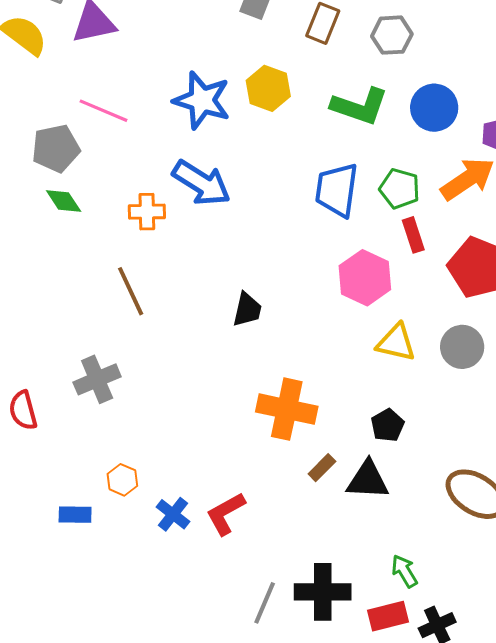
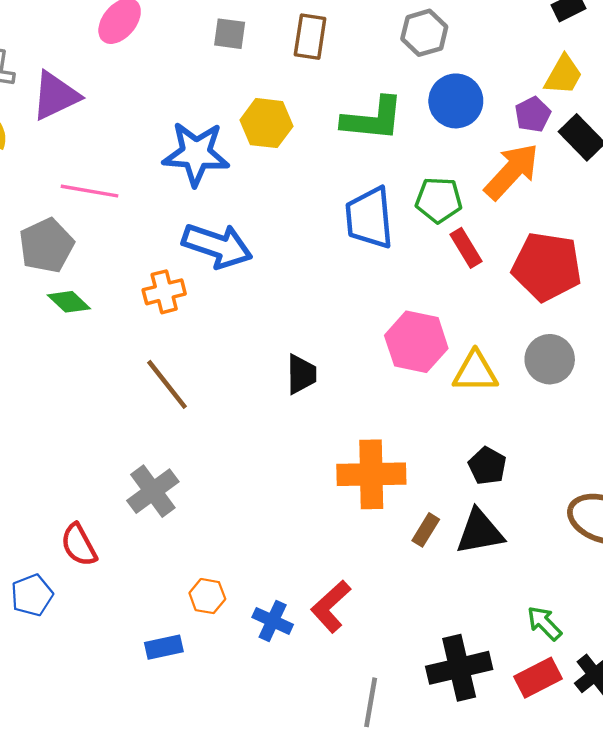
gray hexagon: (392, 35) -> (424, 33), moved
pink hexagon: (365, 278) -> (416, 342), moved
gray line: (265, 603) -> (371, 702), moved

